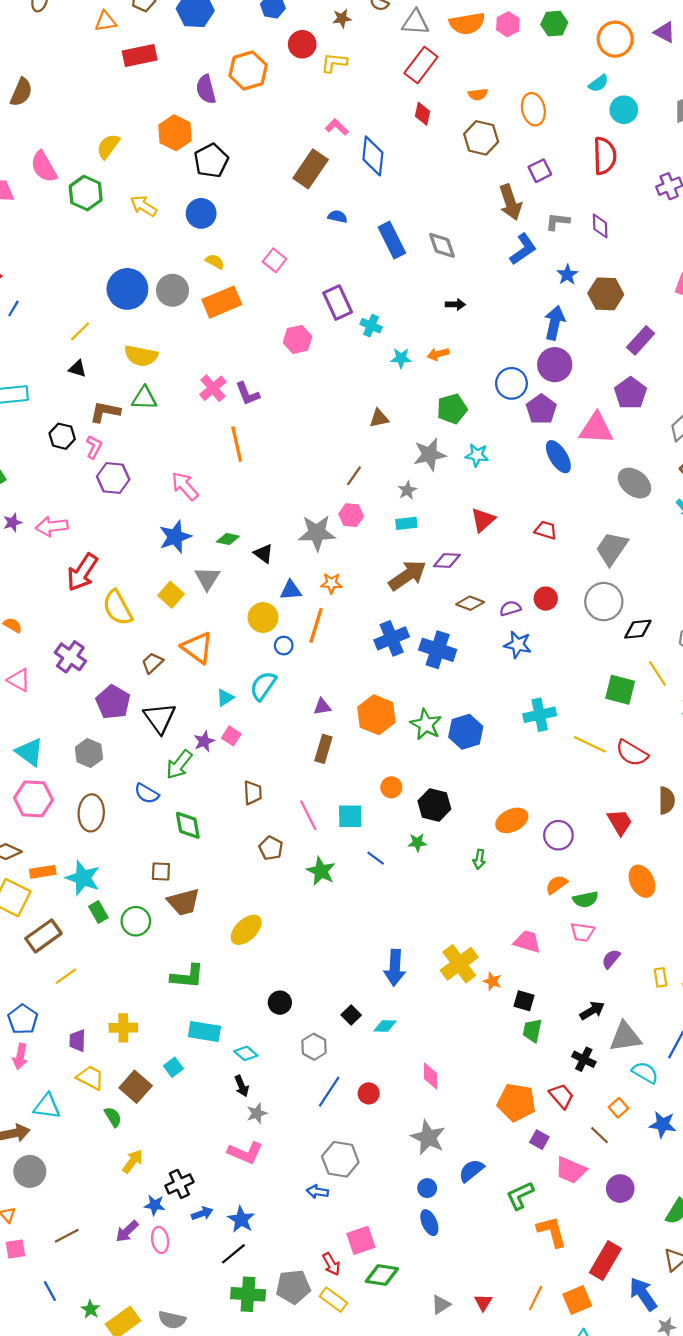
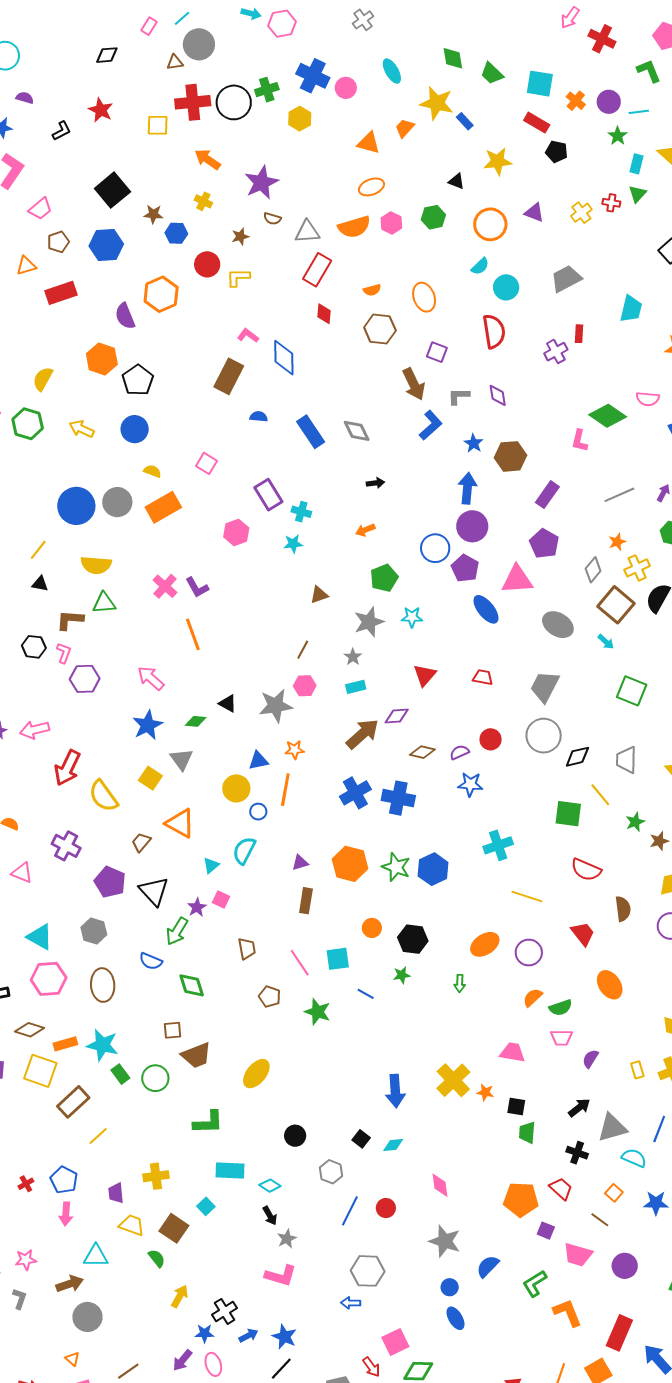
purple square: (540, 171) -> (437, 352), turned -35
cyan star: (401, 358) -> (293, 544), moved
black triangle: (263, 554) -> (228, 703), moved
yellow line: (590, 744) -> (527, 896), moved

